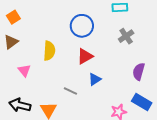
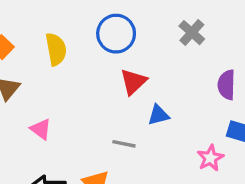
yellow semicircle: (49, 51) -> (56, 49), moved
blue triangle: (95, 79) -> (158, 115), turned 32

